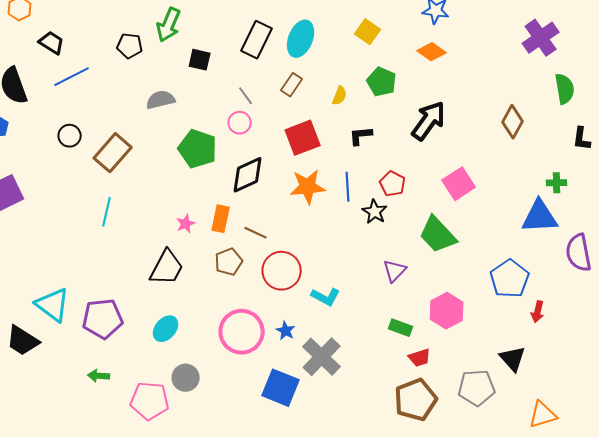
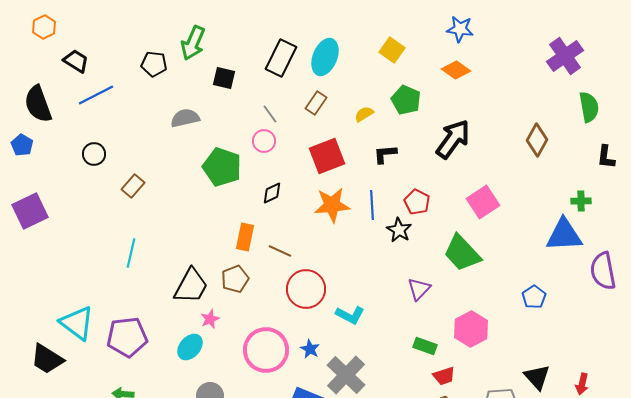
yellow semicircle: (340, 96) -> (364, 114), turned -144
brown rectangle: (113, 153) -> (133, 186), moved, size x0.6
black diamond: (248, 175) -> (272, 193), size x0.6
cyan line: (107, 212) -> (131, 253), moved
pink star: (186, 224) -> (210, 319), moved
brown pentagon: (229, 262) -> (235, 279), moved
blue pentagon: (510, 279) -> (534, 297), size x0.6
red arrow: (538, 312) -> (582, 384), moved

